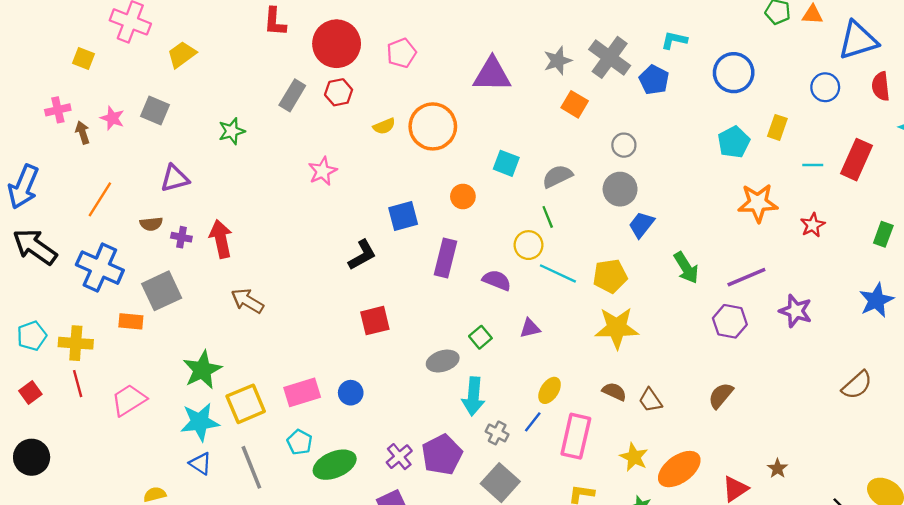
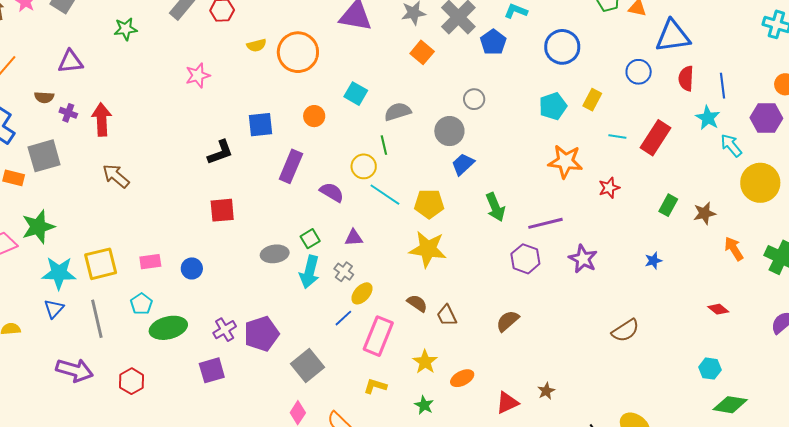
gray circle: (624, 145) -> (474, 99), moved
blue star: (876, 300) -> (653, 261), size x0.6
green star: (202, 370) -> (38, 227), moved
pink rectangle: (302, 392) -> (150, 262), size x0.7
cyan arrow: (473, 396) -> (309, 272), moved
gray cross: (497, 433) -> (344, 272), moved
blue triangle: (200, 464) -> (54, 309), turned 30
orange ellipse: (679, 469) -> (462, 378), size x0.6

